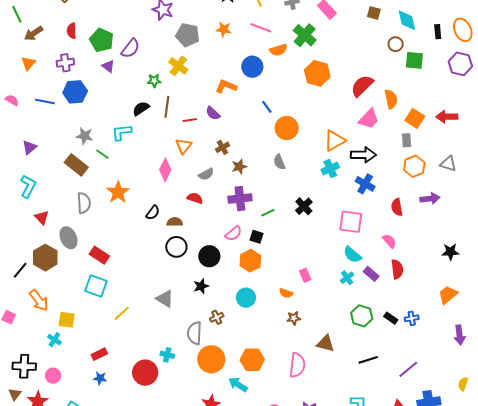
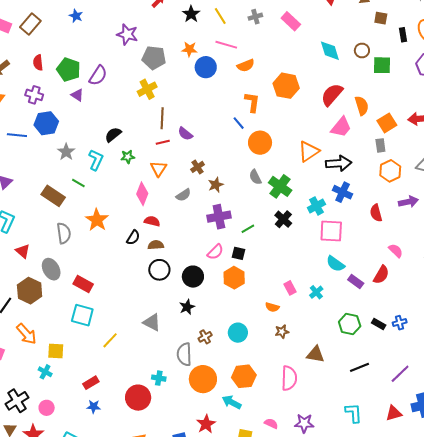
brown square: (374, 13) -> (381, 18), moved
cyan diamond: (407, 20) -> (330, 51), moved
green cross: (305, 35) -> (280, 186), moved
purple cross: (65, 63) -> (34, 95), turned 30
yellow cross: (178, 66) -> (147, 89), turned 30
blue circle: (252, 67) -> (206, 67), moved
green star: (154, 81) -> (128, 157), moved
orange L-shape: (226, 86) -> (252, 102), moved, turned 80
brown line: (167, 107) -> (162, 118), moved
orange square: (415, 118) -> (387, 123), turned 30
cyan L-shape: (122, 132) -> (96, 160), turned 125
gray star: (85, 136) -> (66, 152), moved, turned 30
cyan cross: (330, 168) -> (316, 206), moved
red semicircle: (195, 198) -> (152, 221), moved
pink semicircle: (389, 241) -> (396, 251), moved
red semicircle: (397, 269) -> (381, 275), turned 42
cyan cross: (347, 278) -> (316, 292), moved
cyan circle: (246, 298) -> (238, 333), moved
black cross: (24, 366) -> (17, 401), turned -30

